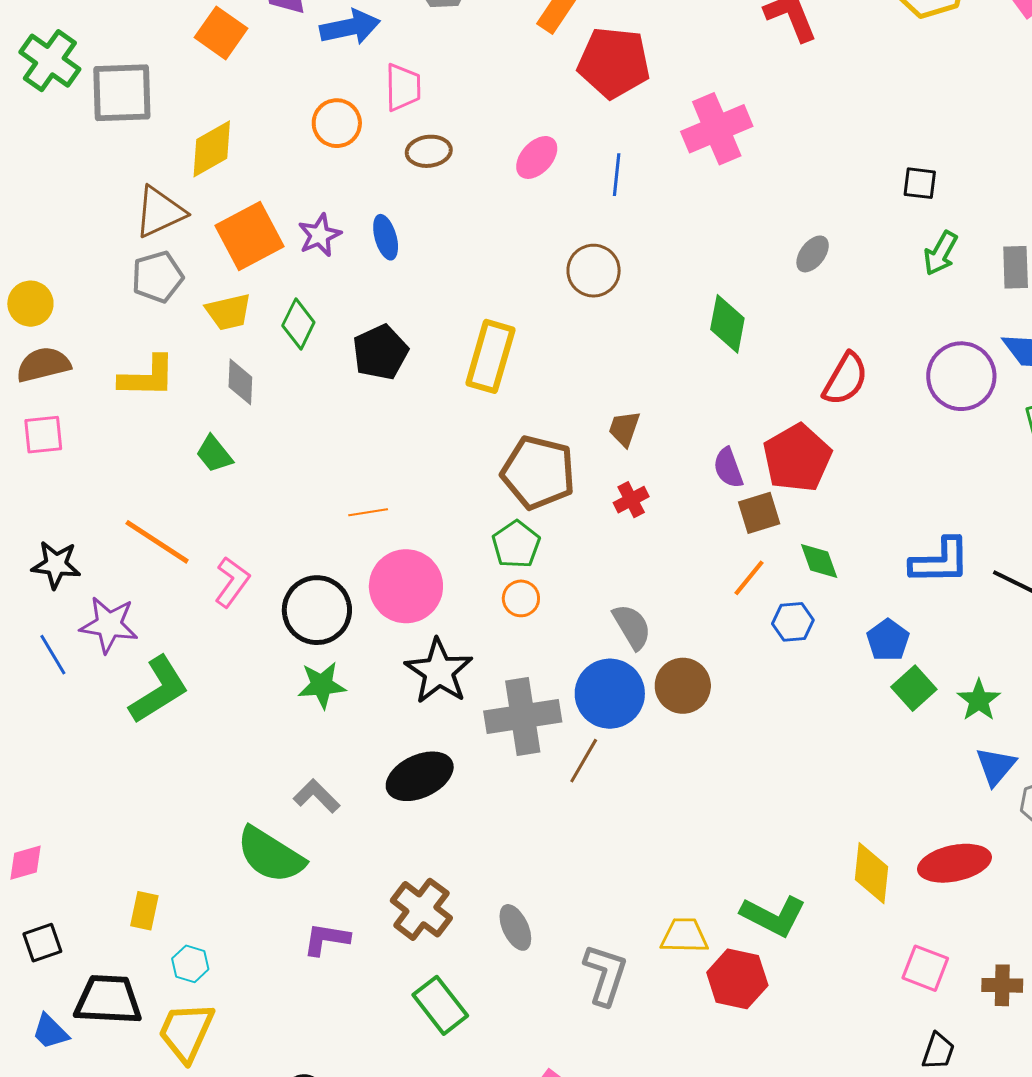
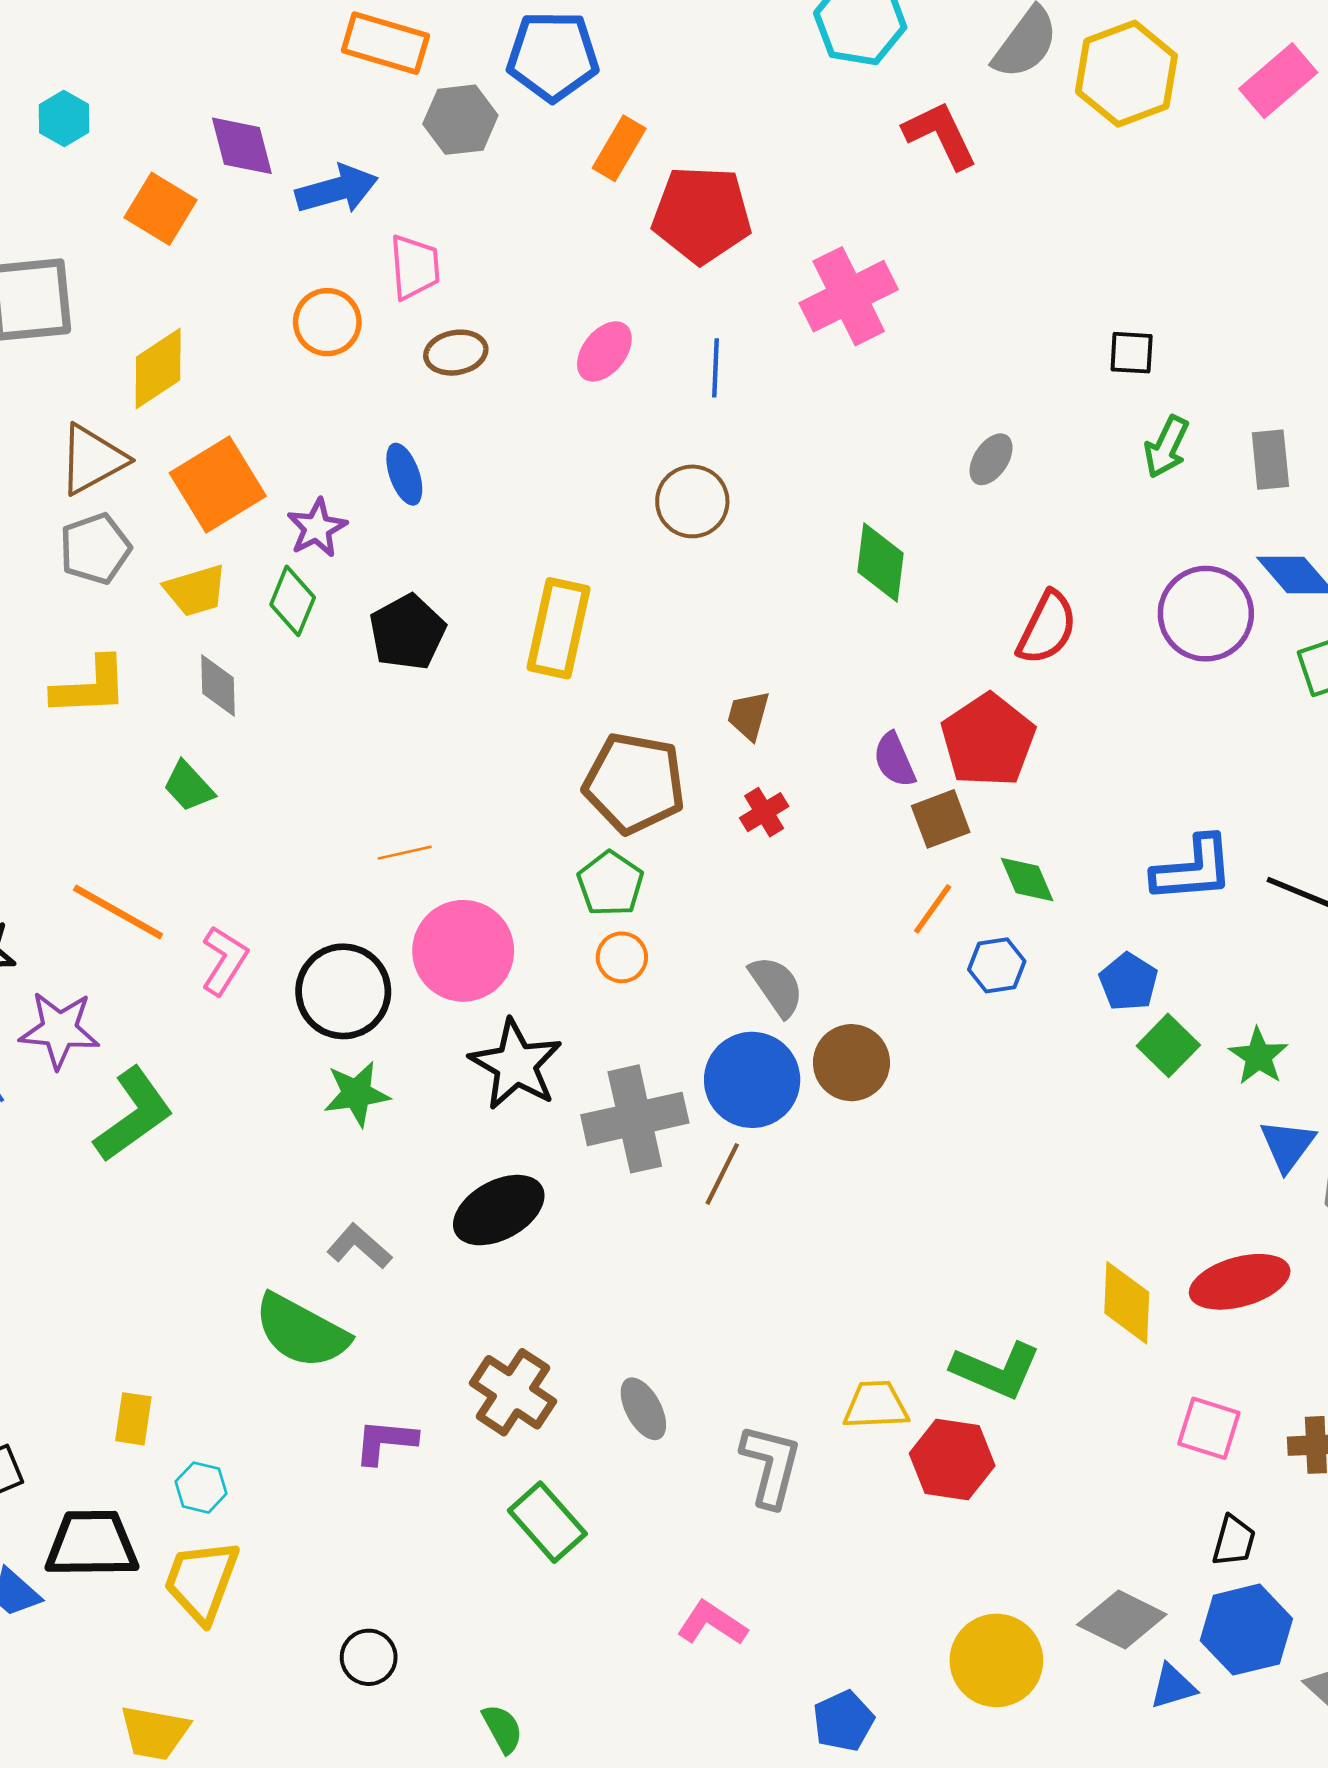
purple star: (320, 235) -> (317, 528), moved

